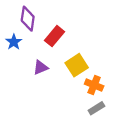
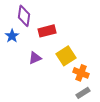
red rectangle: (55, 36) -> (47, 31), turned 36

